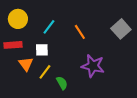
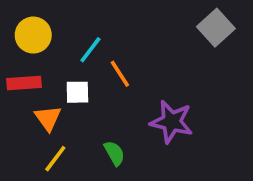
gray square: (121, 29) -> (216, 28), moved
orange line: (80, 32) -> (120, 74), moved
yellow line: (45, 72) -> (55, 159), moved

